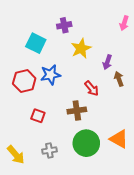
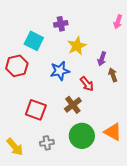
blue star: (51, 75) -> (60, 71), moved
red hexagon: (24, 81) -> (17, 66), moved
brown cross: (77, 111) -> (73, 105), turned -30
red square: (38, 116) -> (36, 110), size x1.5

